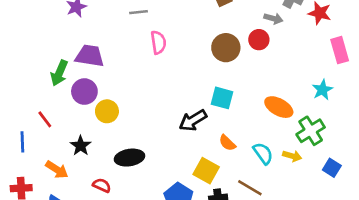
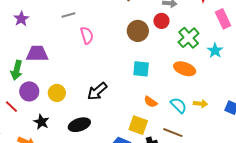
purple circle: (84, 92) -> (29, 91), moved
black arrow: (193, 120) -> (97, 91), moved
green cross: (311, 131) -> (189, 38), moved

